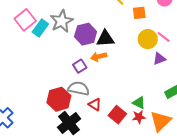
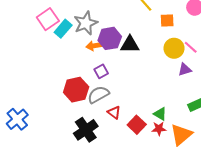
orange arrow: (99, 57) -> (94, 46), moved
gray semicircle: (79, 88) -> (98, 95), turned -45
red hexagon: (59, 99) -> (76, 90), moved

